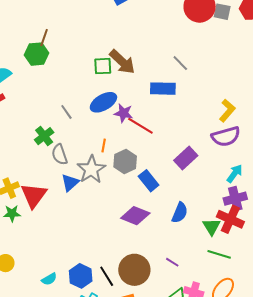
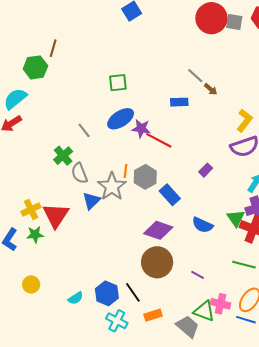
brown line: (44, 38) -> (53, 48), moved
green hexagon: (37, 54) -> (35, 67), moved
brown arrow: (122, 62) -> (211, 89), moved, size x0.5
blue rectangle: (163, 89) -> (179, 102), size x0.7
orange line: (104, 145) -> (126, 171), moved
purple rectangle: (186, 158) -> (206, 170), size x0.6
blue semicircle: (180, 213) -> (203, 225), turned 95
green triangle: (212, 227) -> (236, 218), moved
brown circle: (134, 270) -> (157, 262), moved

